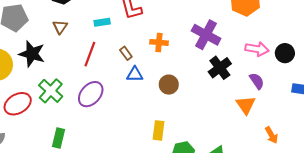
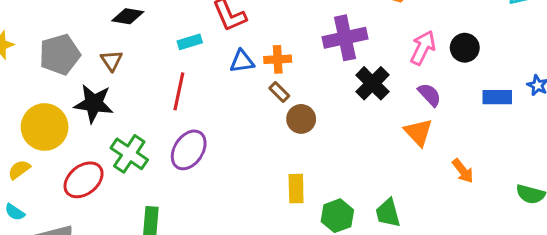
brown triangle: (60, 27) -> (112, 61), moved
purple cross: (206, 35) -> (345, 38), turned -32
pink arrow: (257, 49) -> (423, 48), turned -65
brown rectangle: (126, 53) -> (279, 92), moved
blue triangle: (135, 74) -> (242, 61), moved

